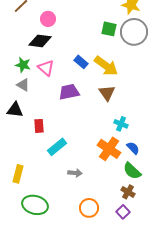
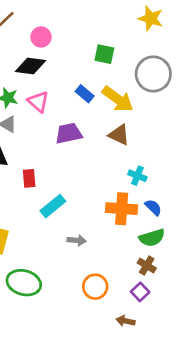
green square: (109, 29) -> (104, 54), moved
gray circle: (134, 32) -> (153, 74), moved
brown triangle: (107, 93) -> (119, 135), turned -30
orange cross: (109, 149) -> (122, 209), turned -30
green semicircle: (132, 171) -> (152, 238), turned -60

